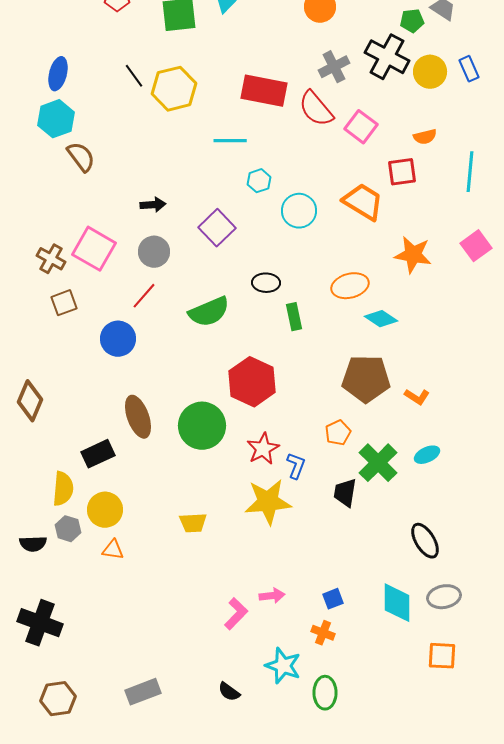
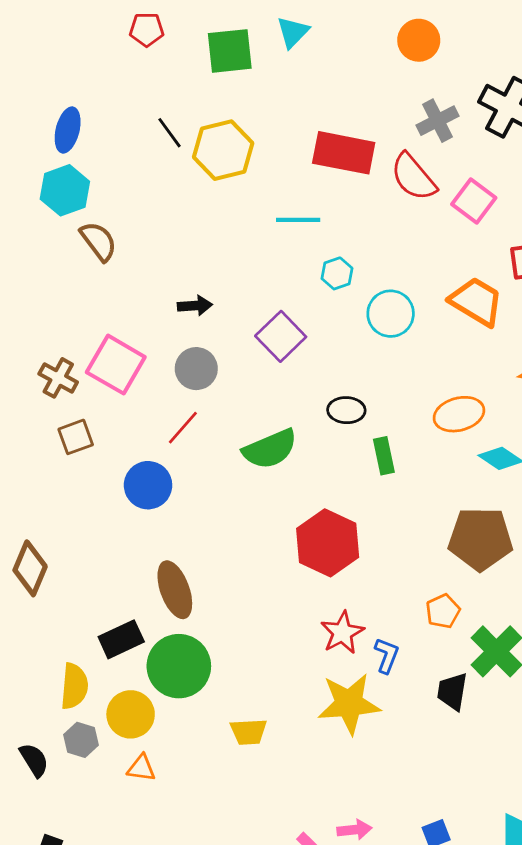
green circle: (202, 426) -> (179, 666), moved
black semicircle: (33, 544) -> (34, 760), turned -120

